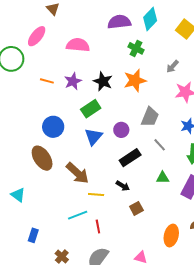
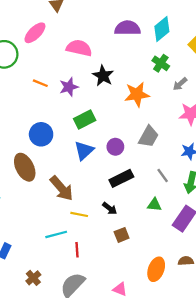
green cross: (136, 48) -> (161, 63), moved
black star: (103, 81) -> (103, 76), moved
gray line: (160, 145) -> (163, 176), moved

